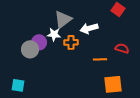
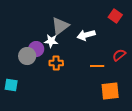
orange cross: (71, 42) -> (56, 63), moved
red semicircle: (122, 48) -> (119, 55), turned -56
cyan square: (18, 85) -> (11, 85), moved

